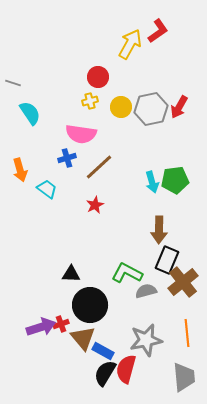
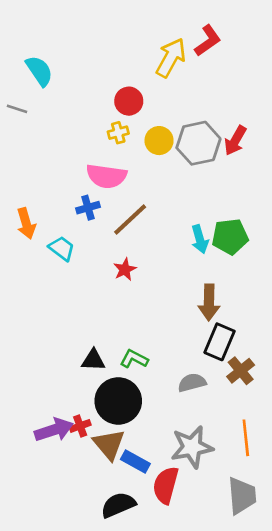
cyan semicircle: (30, 113) -> (39, 71), moved
green L-shape: (127, 273) -> (134, 359), moved, size x0.7
brown cross: (183, 282) -> (241, 371), size x0.7
black semicircle: (105, 373) -> (118, 505), moved, turned 36

